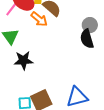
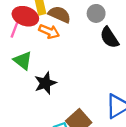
gray circle: (90, 25) -> (96, 13), moved

